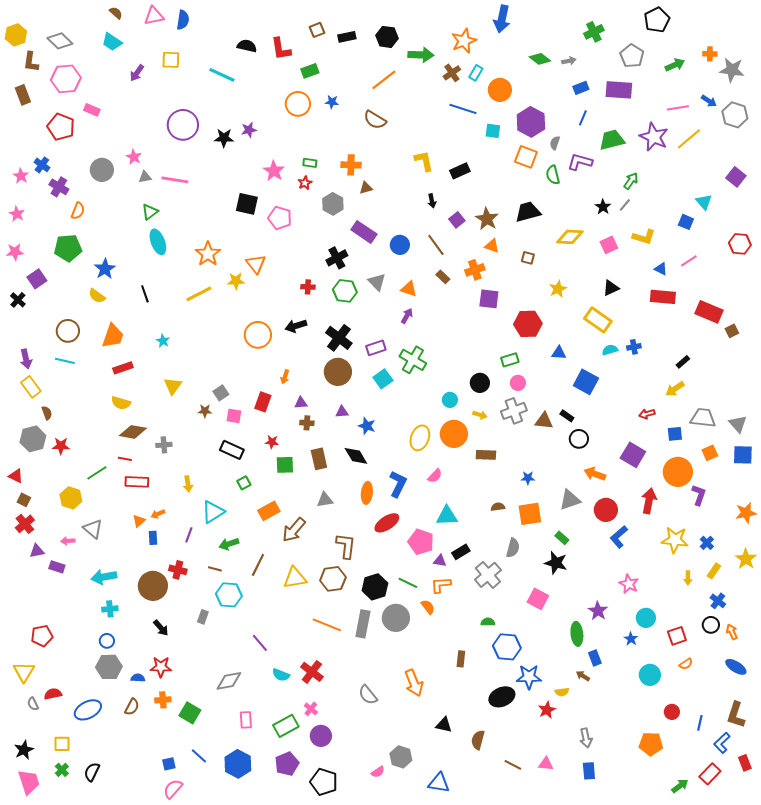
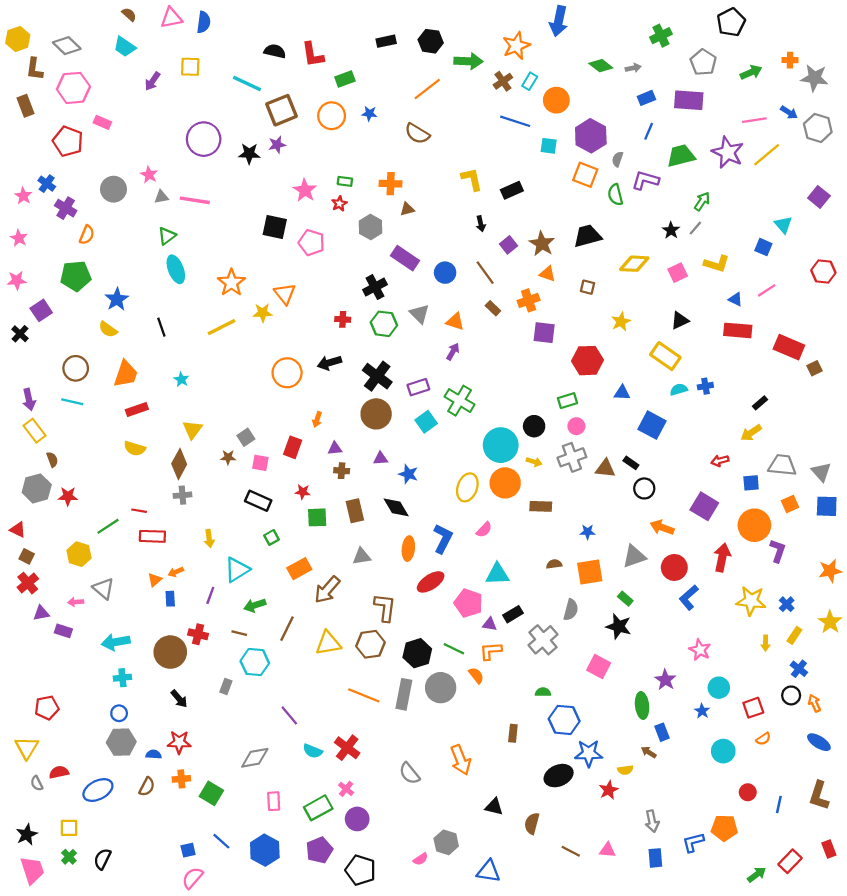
brown square: (317, 30) -> (282, 110), moved, size x1.8
cyan circle: (450, 400) -> (501, 445), size x2.0
brown diamond: (133, 432) -> (179, 464), moved, turned -72
blue L-shape: (722, 743) -> (693, 842), moved, turned 30

